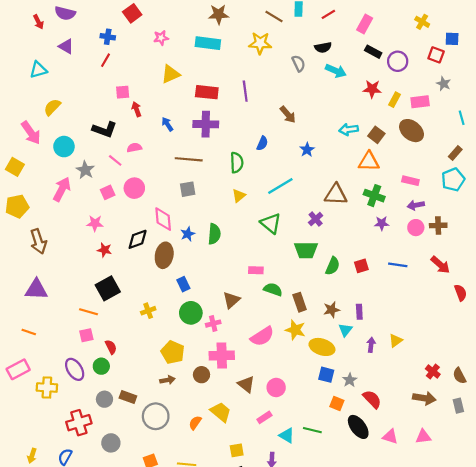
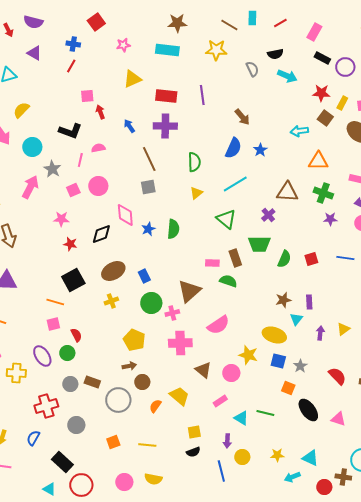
brown square: (376, 135) -> (325, 118), moved
blue semicircle: (262, 143) -> (233, 148), moved, size x1.5
brown line: (189, 159) -> (149, 159), turned 60
pink line: (115, 160) -> (80, 160), turned 64
brown ellipse: (164, 255) -> (113, 271), moved, turned 50
brown triangle: (231, 300) -> (189, 291), size x1.4
brown rectangle: (300, 302) -> (235, 258), moved
yellow star: (295, 330) -> (248, 355), moved
brown circle: (201, 375) -> (142, 382), moved
red semicircle: (372, 399) -> (337, 376), moved

